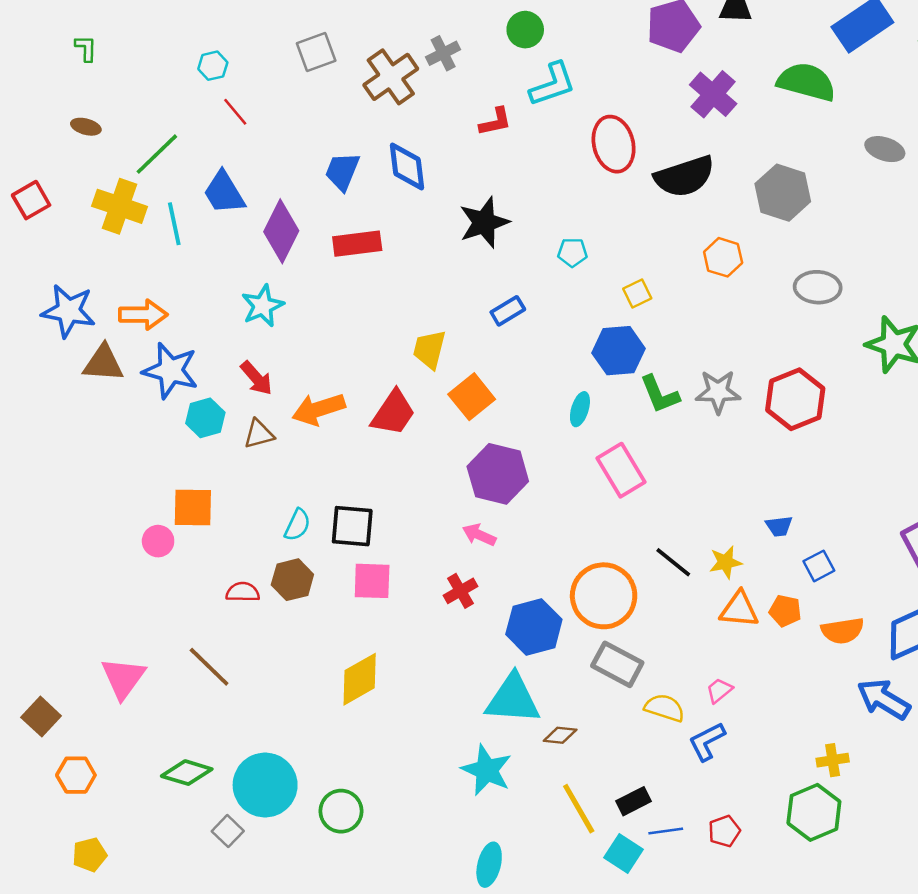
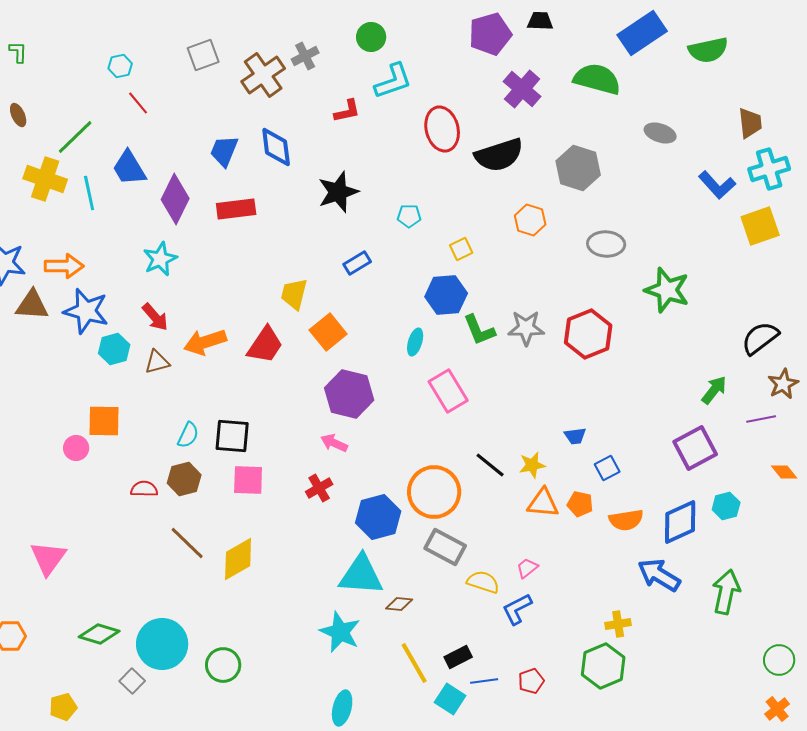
brown ellipse: (86, 127) -> (18, 115), turned 50
brown line: (209, 667) -> (187, 543), moved
yellow pentagon: (90, 855) -> (63, 707), moved

